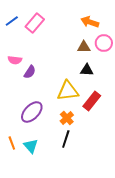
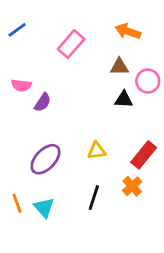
pink rectangle: (35, 23) -> (71, 44), moved
pink circle: (104, 43) -> (148, 81), moved
yellow triangle: (68, 91) -> (97, 151), moved, size x0.6
red rectangle: (92, 101) -> (144, 155), moved
orange cross: (67, 118) -> (132, 186), moved

